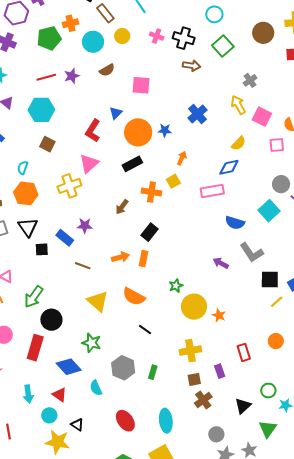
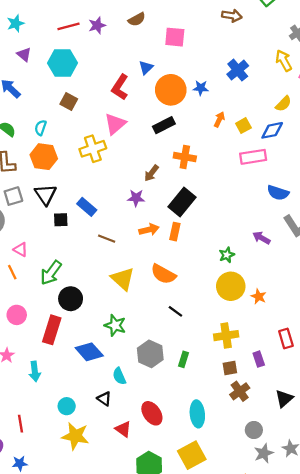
yellow square: (173, 181) -> (243, 126), moved
purple star: (85, 226) -> (136, 198), moved
black rectangle: (149, 232) -> (182, 202), size x1.4
green star: (176, 286) -> (227, 255), moved
cyan arrow: (28, 394) -> (35, 371), moved
red triangle: (59, 395) -> (123, 429), moved
black triangle: (77, 425) -> (104, 399), moved

